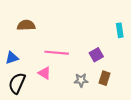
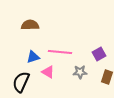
blue triangle: (12, 58) -> (33, 57), moved
gray star: (81, 80) -> (80, 72), moved

